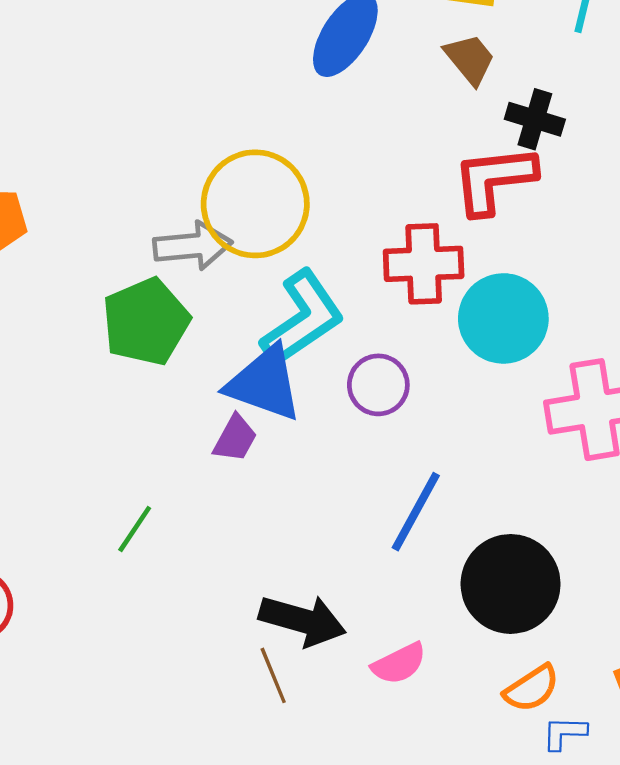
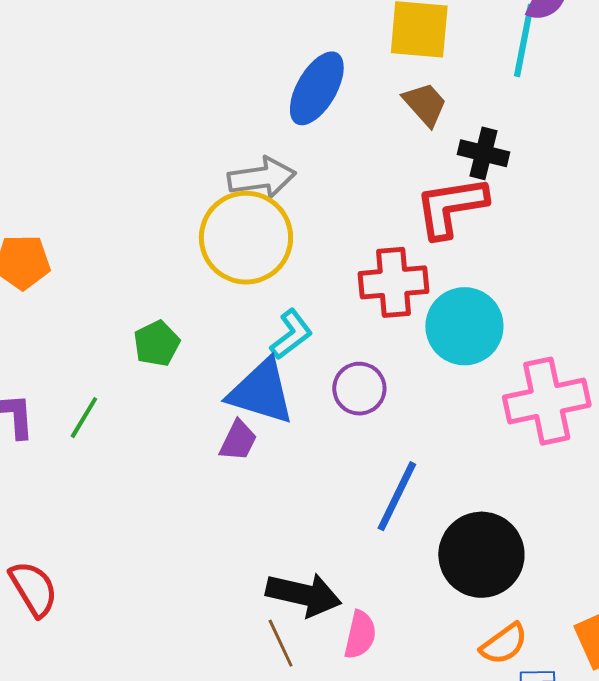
gray arrow: (193, 246) -> (262, 178), moved
cyan L-shape: (302, 318) -> (291, 334), size x0.6
green pentagon: (146, 322) -> (157, 344), size x0.6
green line: (135, 529) -> (84, 418), moved
pink semicircle: (399, 664) -> (360, 635), moved, turned -48

